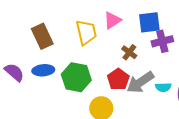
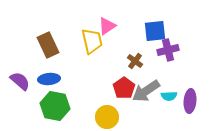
pink triangle: (112, 20) -> (107, 26), moved
green hexagon: (76, 77) -> (55, 106), moved

